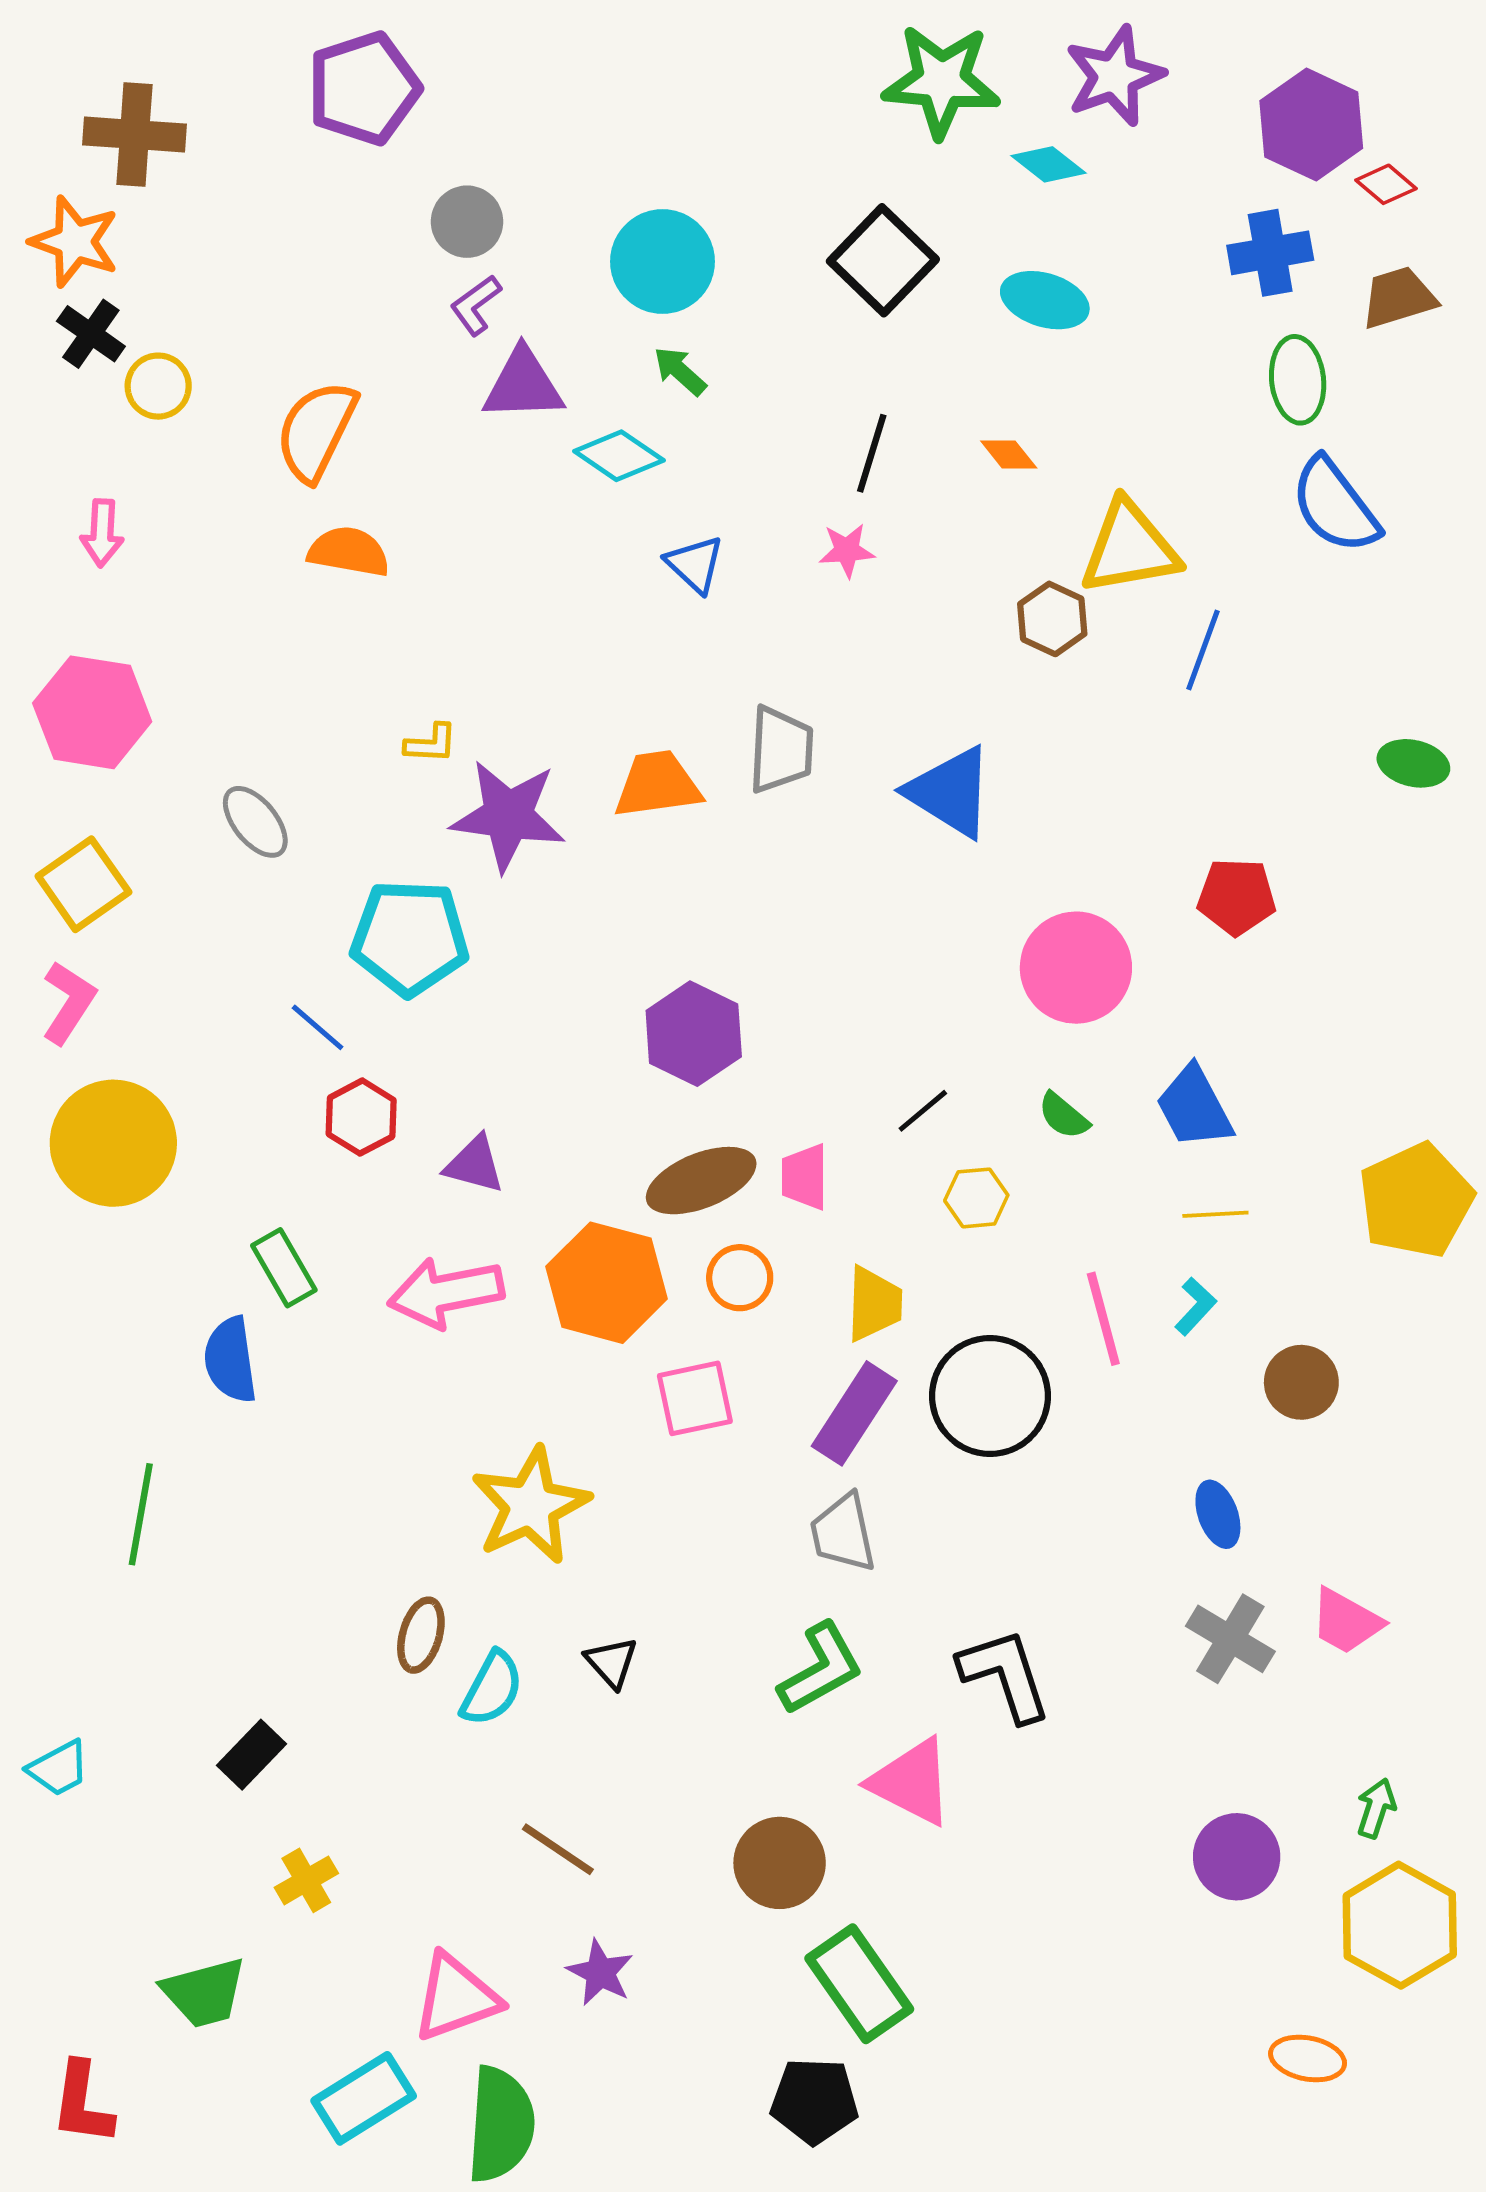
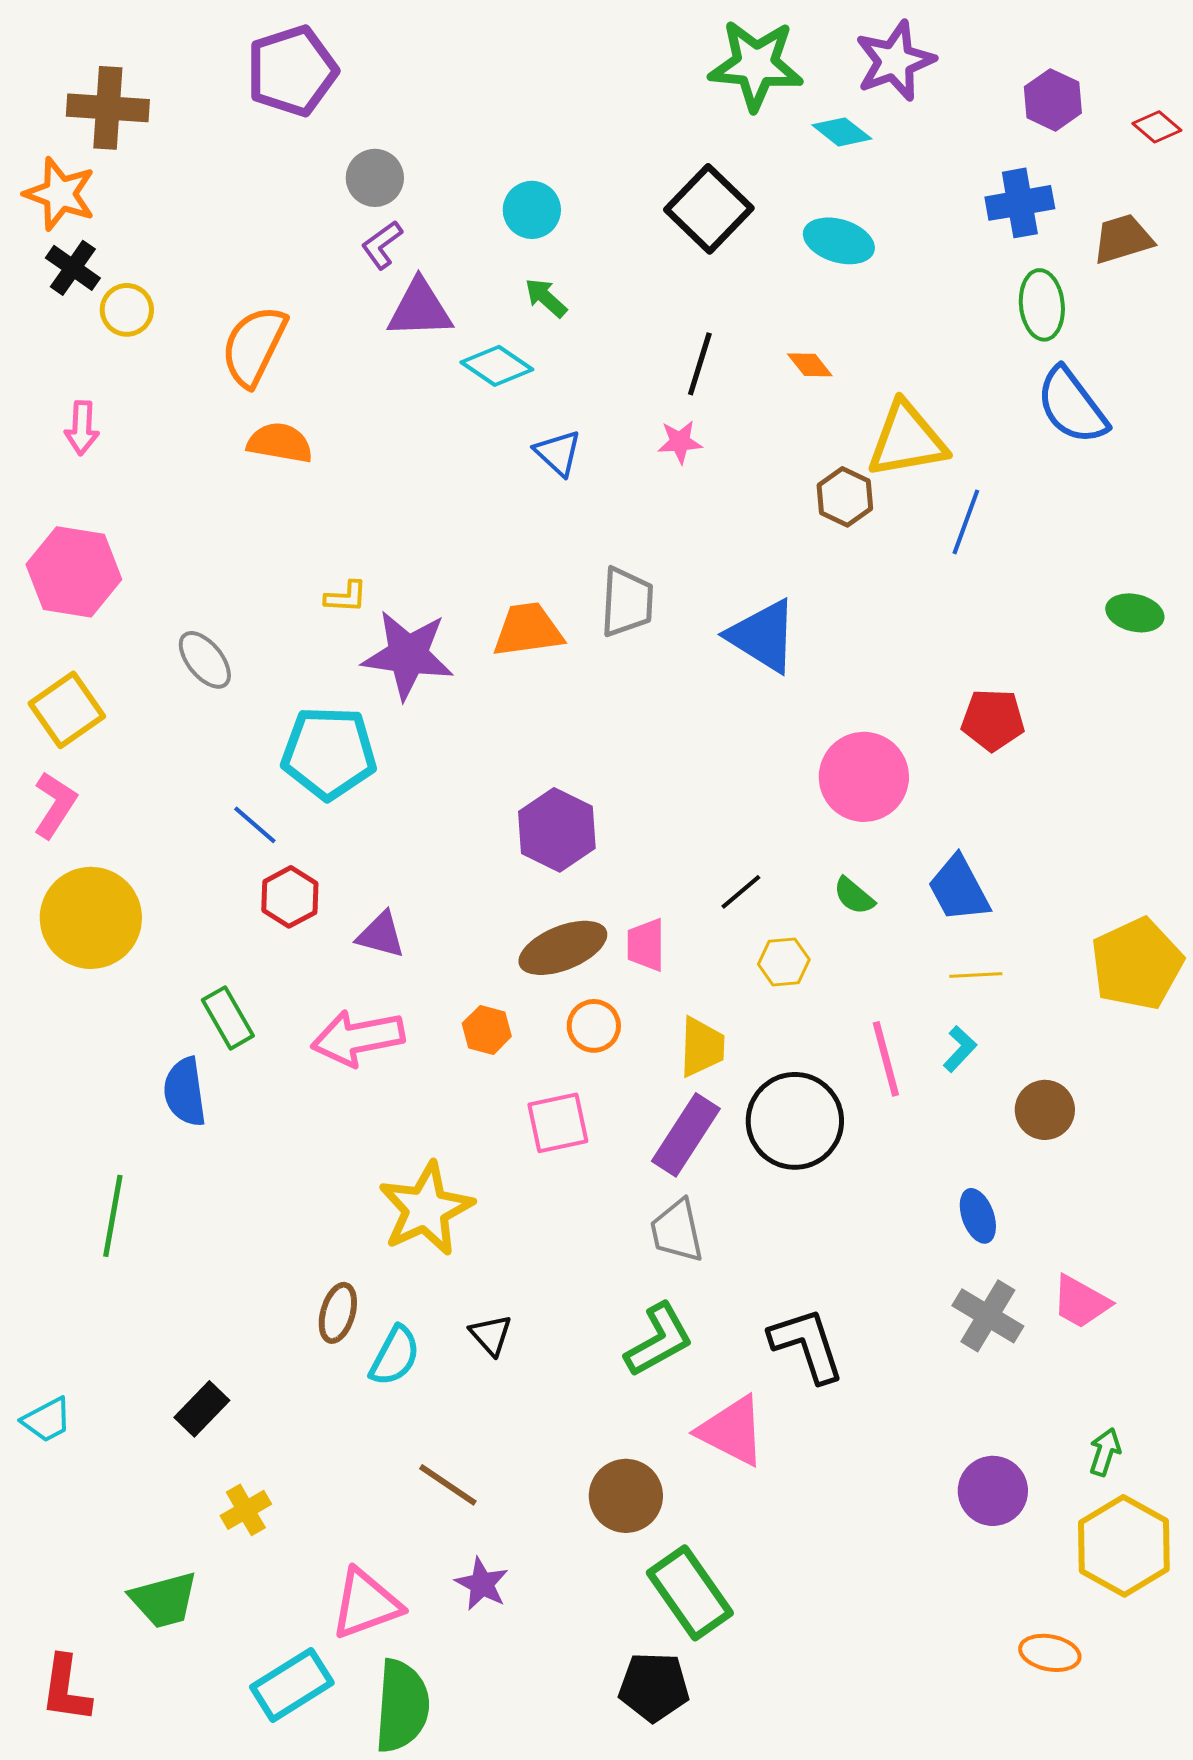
purple hexagon: (1311, 125) -> (1053, 100), size x0.7
red diamond: (1386, 184) -> (1157, 127), moved
cyan circle: (663, 262) -> (532, 210), size x0.7
orange hexagon: (606, 1283) -> (487, 1030), size x0.5

